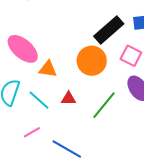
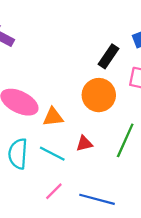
black rectangle: (109, 30) -> (109, 56), size x0.7

